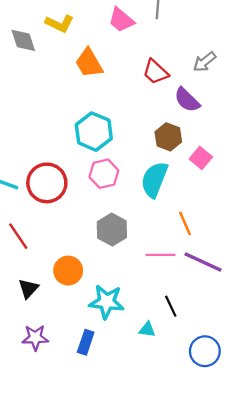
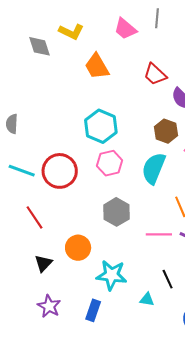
purple star: (35, 338) -> (49, 306), turned 30

